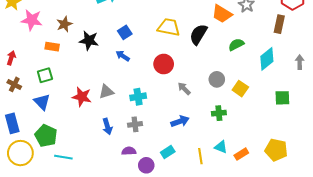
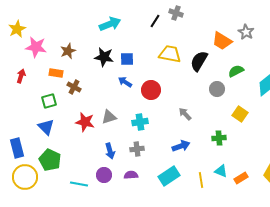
blue square: (125, 32) -> (127, 59), turned 32
black star: (89, 40) -> (104, 57), moved
red arrow: (11, 58) -> (21, 76), moved
red circle: (164, 64) -> (151, 90), moved
gray circle: (217, 79) -> (217, 89), moved
brown cross: (14, 84) -> (74, 87), moved
cyan rectangle: (168, 152) -> (169, 176), size x1.5
cyan line: (63, 157) -> (79, 184), moved
purple circle: (146, 165) -> (104, 175), moved

